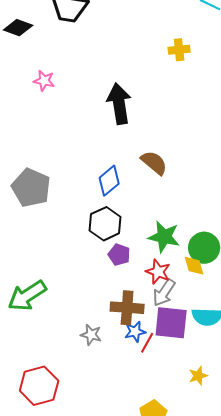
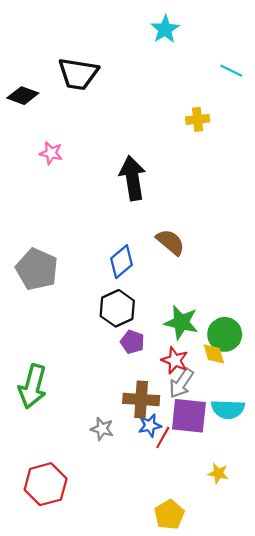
green arrow: (27, 296) -> (33, 386), turned -42
yellow star: (198, 376) -> (218, 473), turned 30

